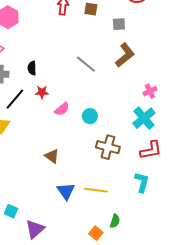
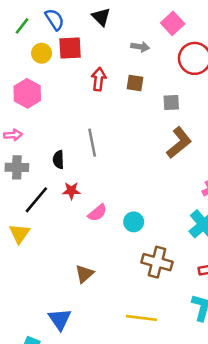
gray line: (86, 64) -> (92, 143), moved, turned 40
brown triangle: (52, 156) -> (84, 274), turned 42
blue triangle: (66, 191) -> (60, 319), moved

